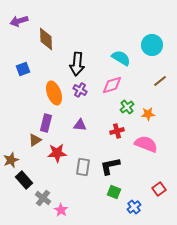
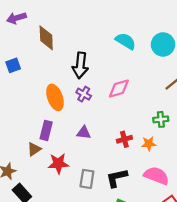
cyan semicircle: (121, 58) -> (126, 41), moved
blue square: (23, 69) -> (13, 65), moved
green cross: (127, 107) -> (161, 119), moved, turned 32
orange star: (148, 114) -> (149, 144), moved
pink semicircle: (146, 144) -> (156, 176), moved

